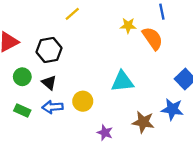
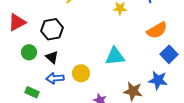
orange semicircle: (153, 38) -> (157, 30), moved, turned 95
green rectangle: (22, 110) -> (32, 92), moved

